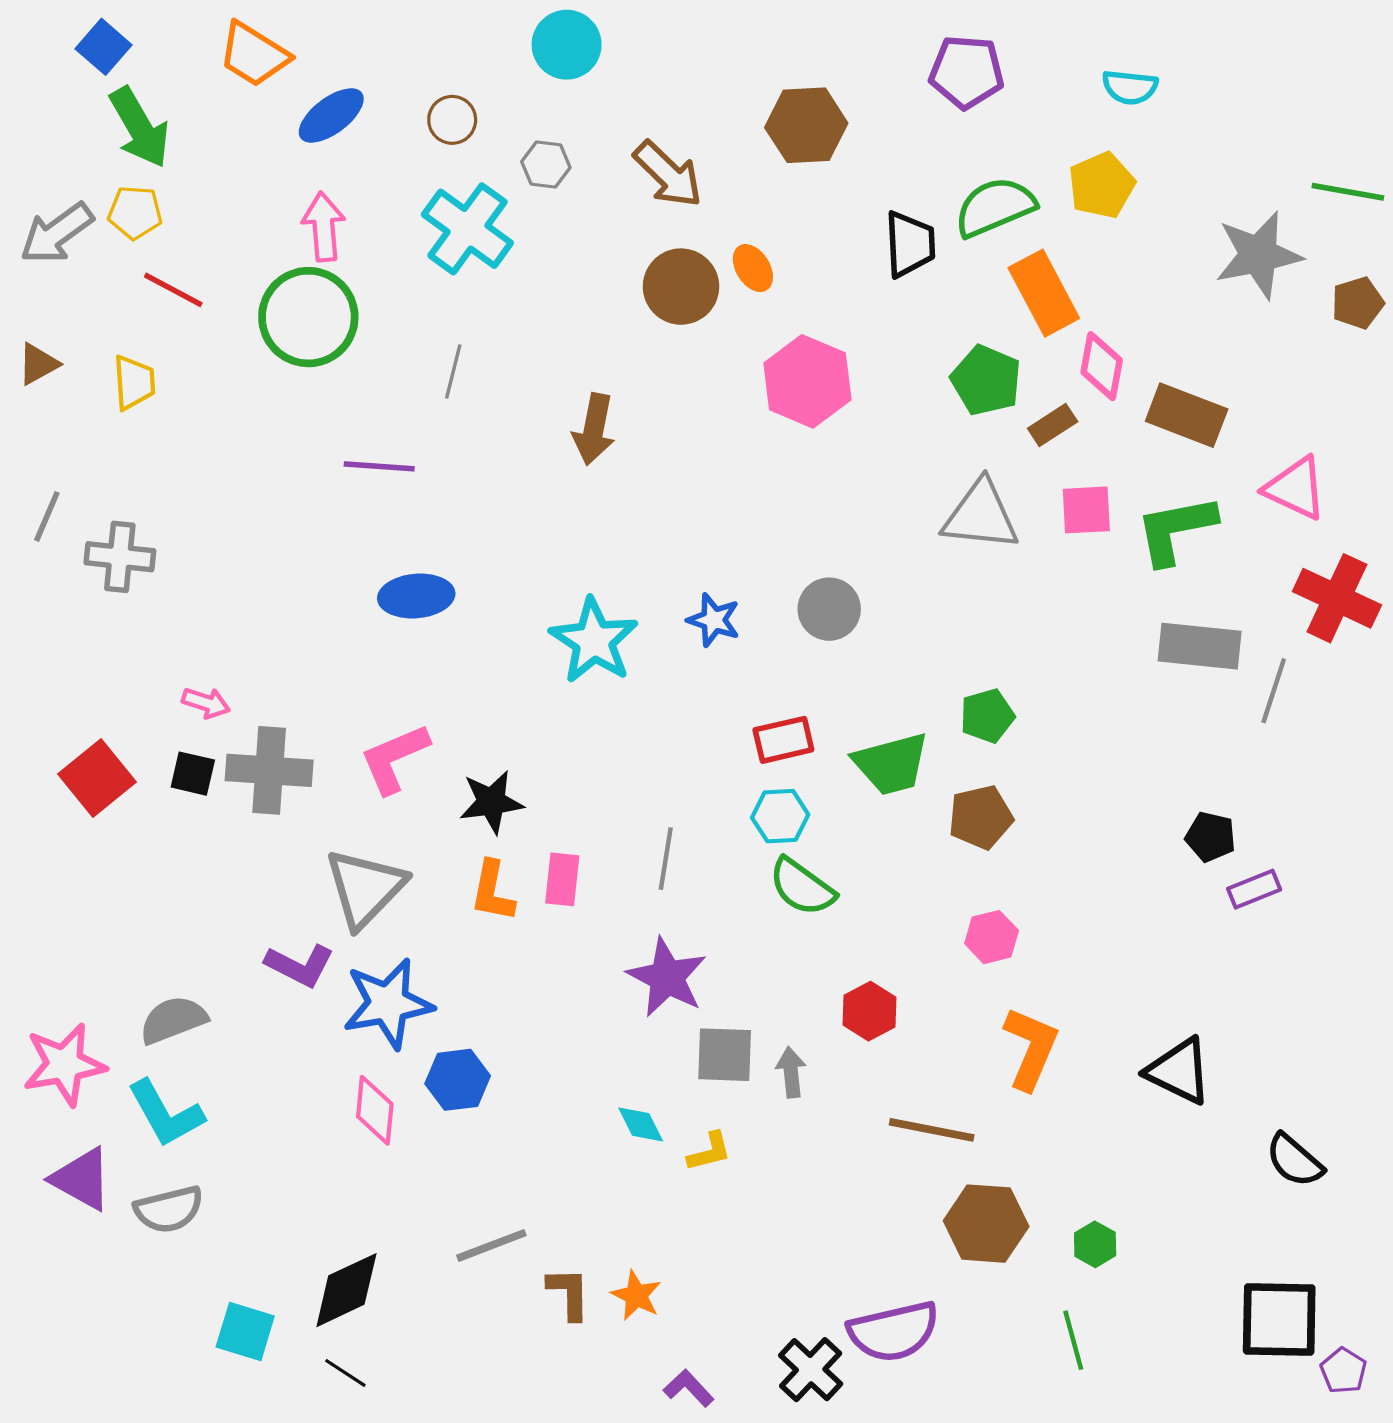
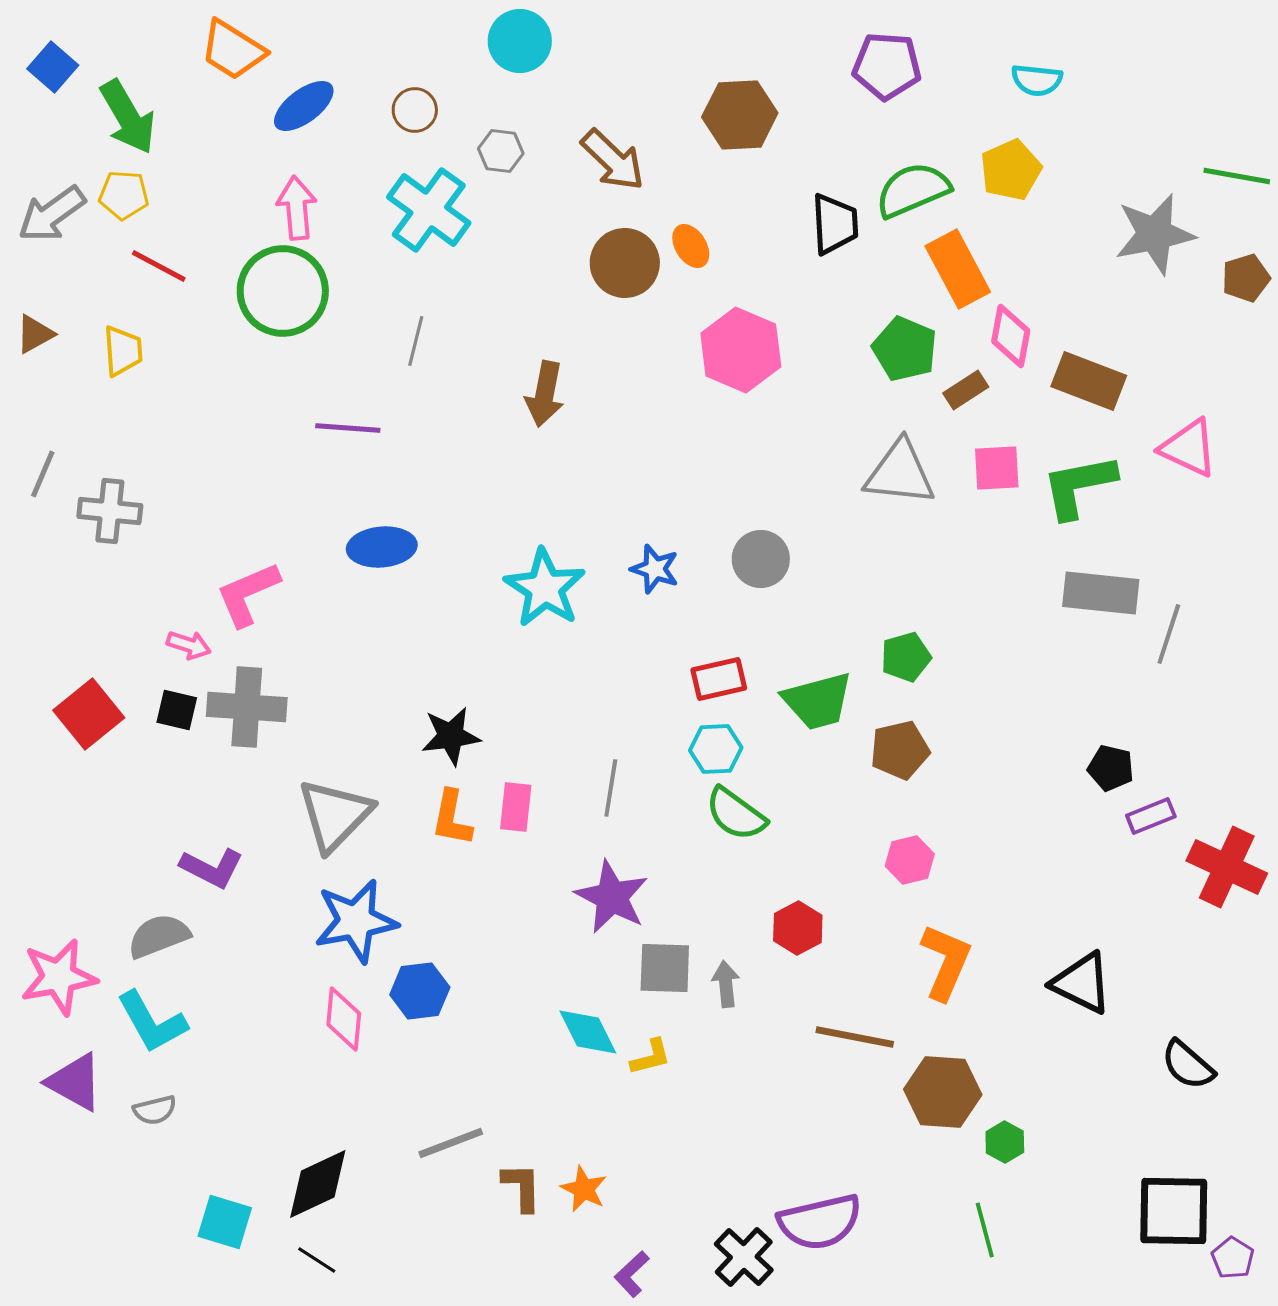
blue square: (104, 47) -> (53, 67), moved
red cross: (1337, 598) -> (1227, 867), moved
pink L-shape: (394, 758) -> (248, 594), moved
purple L-shape: (300, 965) -> (212, 868), moved
cyan diamond: (641, 1124) -> (588, 1032), size x1.4
gray semicircle: (169, 1209) -> (155, 1110), size x0.7
brown hexagon: (986, 1224) -> (943, 1092), moved
purple L-shape: (689, 1388) -> (632, 1274), turned -90

